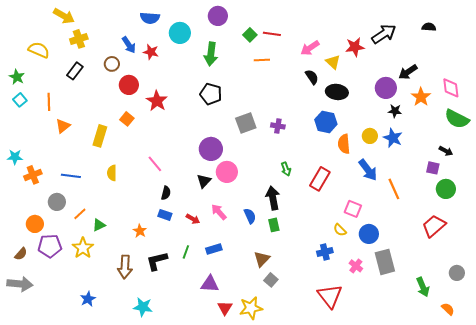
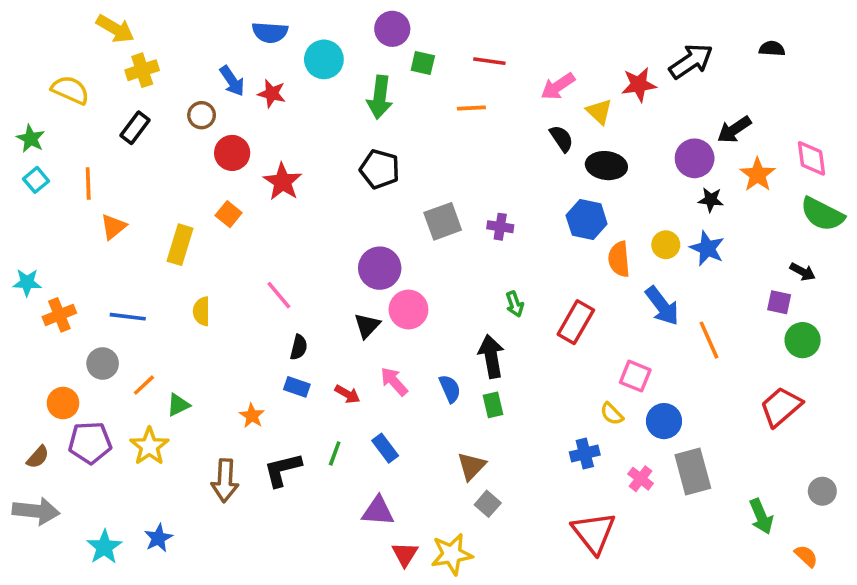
green square: (250, 35) -> (423, 63), moved, turned -32
blue rectangle: (214, 249) -> (385, 448), turned 70
cyan star: (143, 307) -> (104, 547), moved, turned 30

